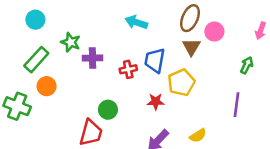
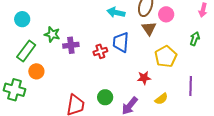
cyan arrow: (136, 22) -> (116, 12), moved
yellow pentagon: (181, 83) -> (166, 56), moved
red star: (156, 102) -> (144, 78), moved
purple line: (237, 105) -> (191, 86), moved
green circle: (108, 110) -> (105, 97), moved

